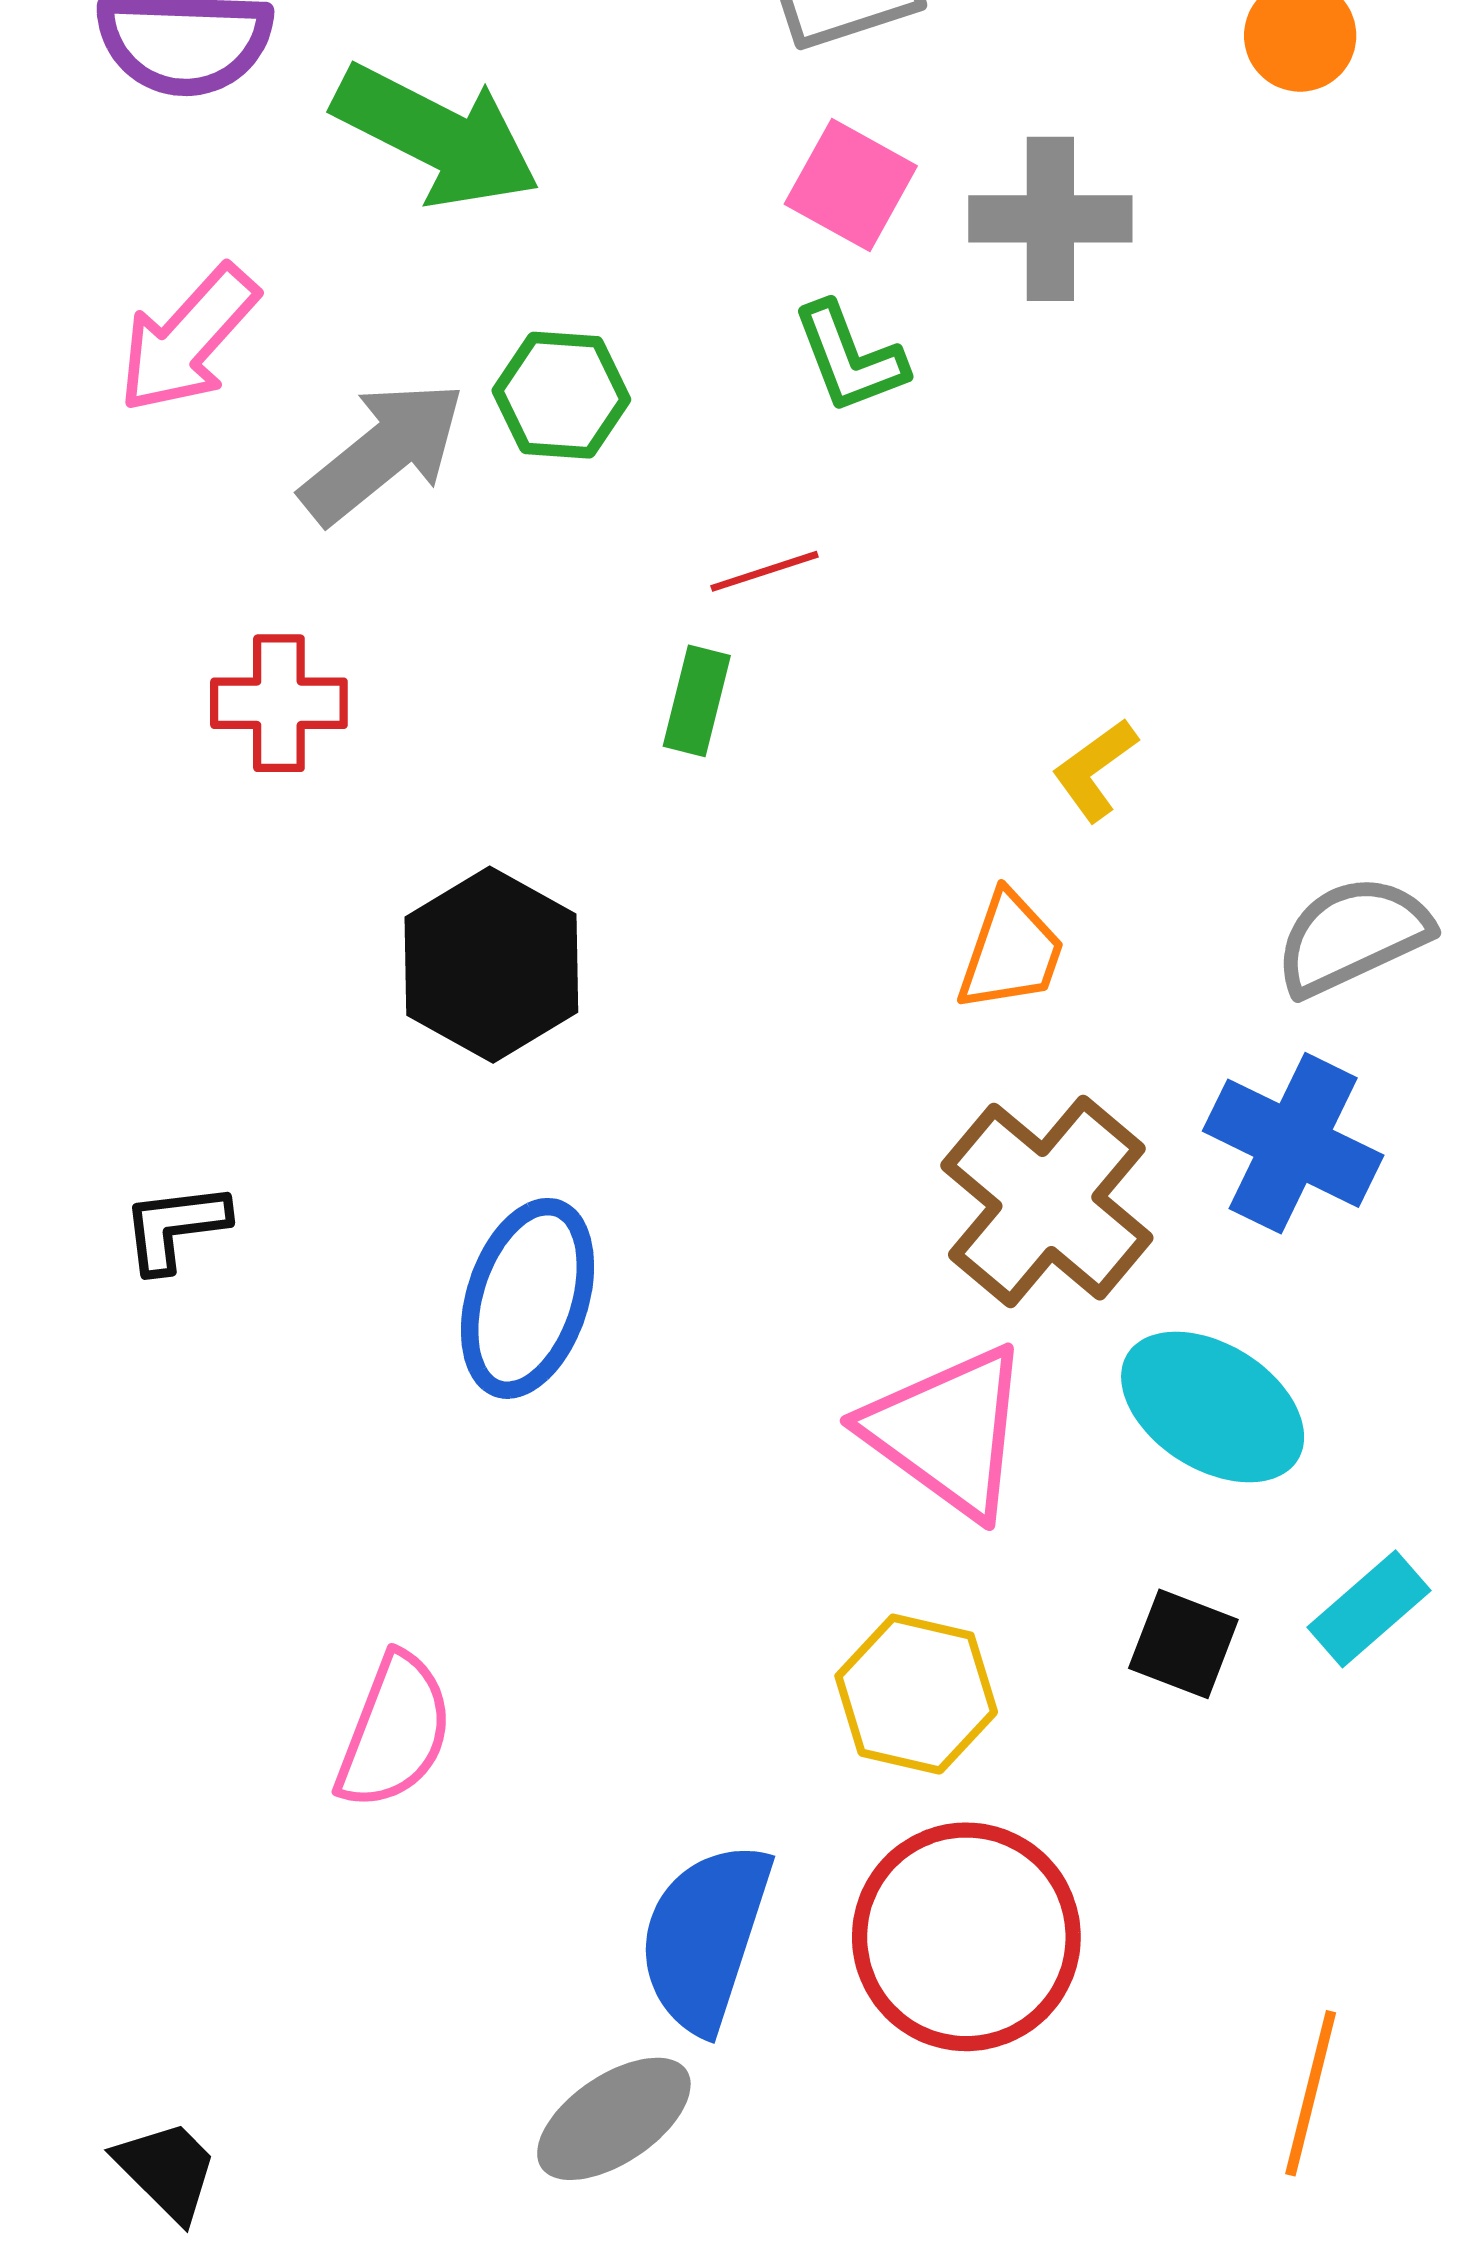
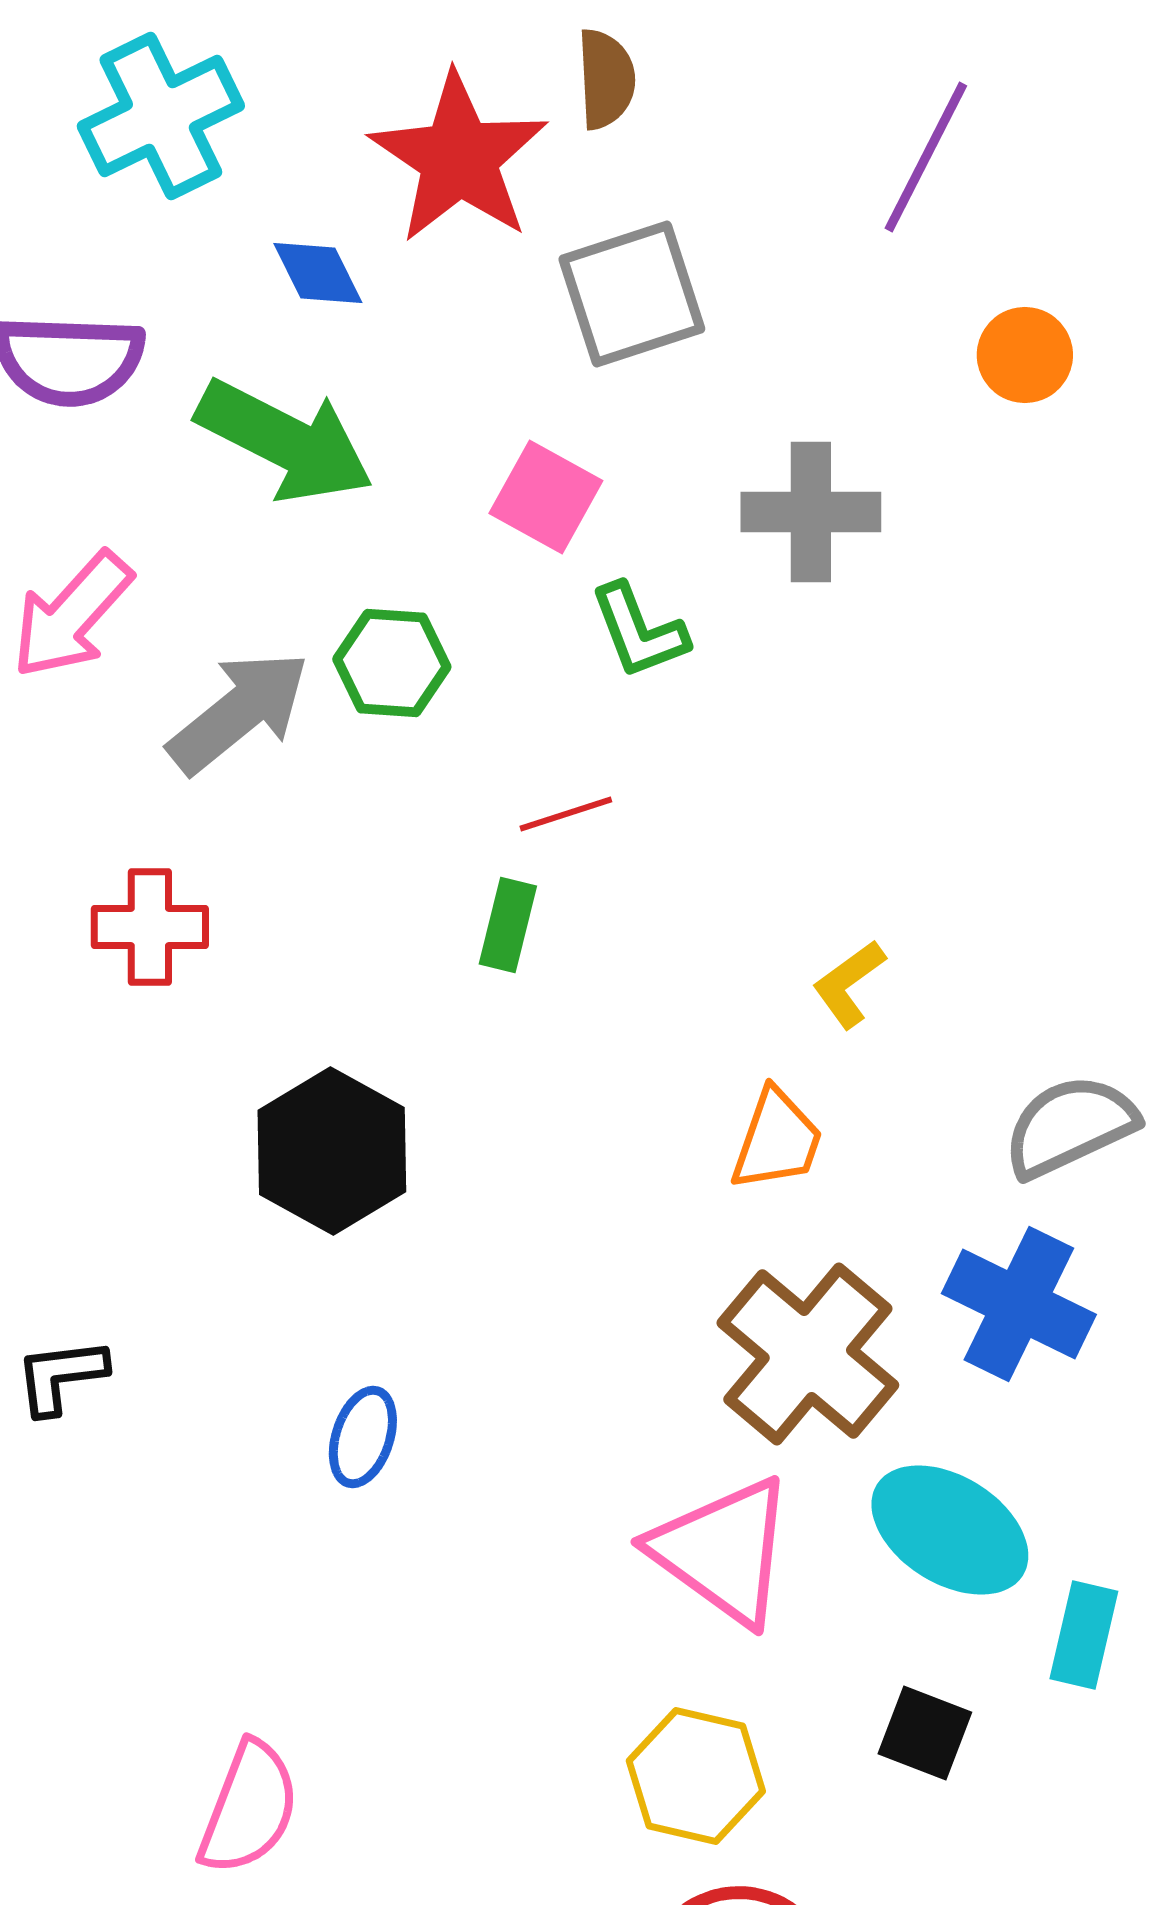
pink square: (851, 185) -> (546, 497), moved
blue ellipse: (528, 1298) -> (363, 1437), size x0.6
cyan rectangle: (1369, 1609) -> (1084, 1635), moved, turned -36

